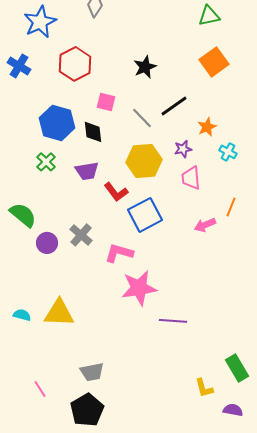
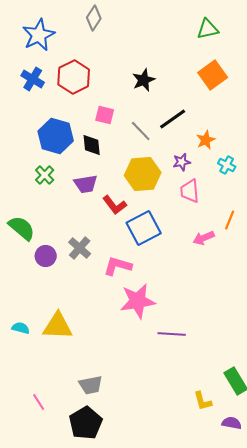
blue cross: (19, 66) -> (33, 79), moved

